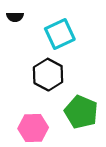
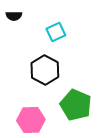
cyan square: (60, 34) -> (56, 32), size x0.7

